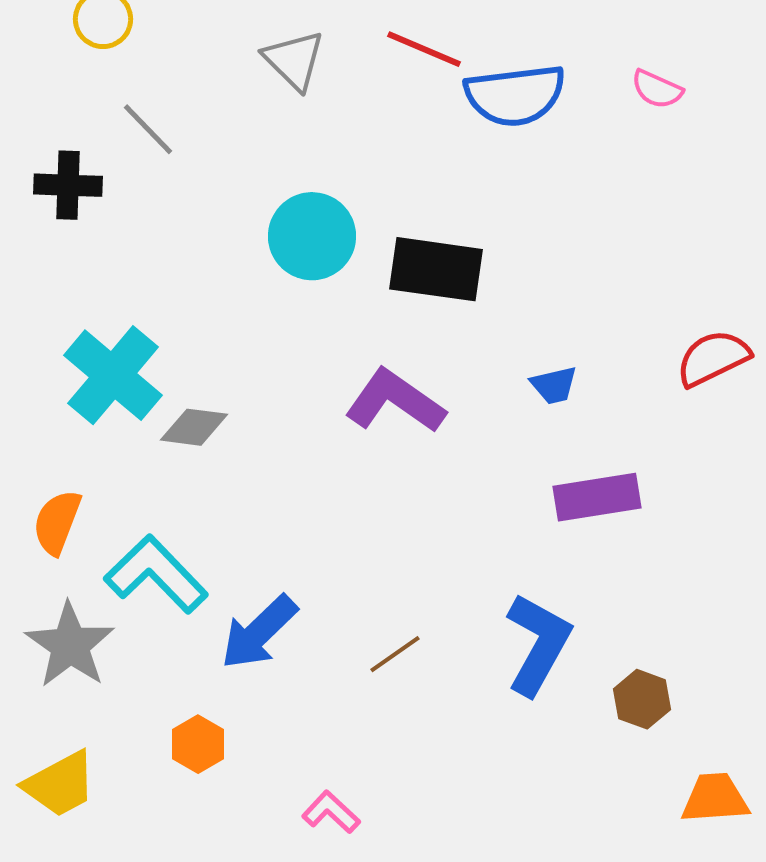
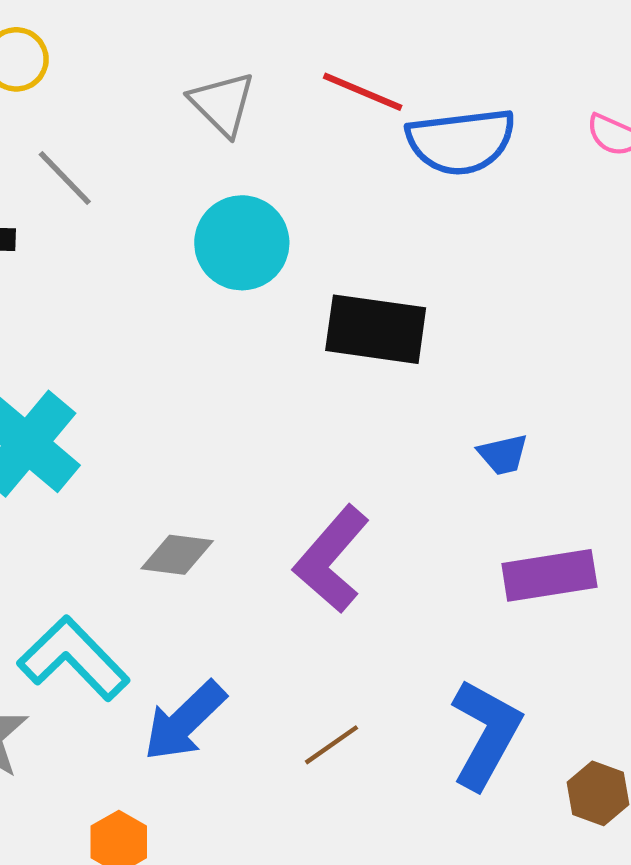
cyan circle: (312, 236) -> (242, 243), moved
purple L-shape: (395, 401) -> (331, 559), moved, turned -84
gray diamond: (194, 427) -> (177, 555), moved

